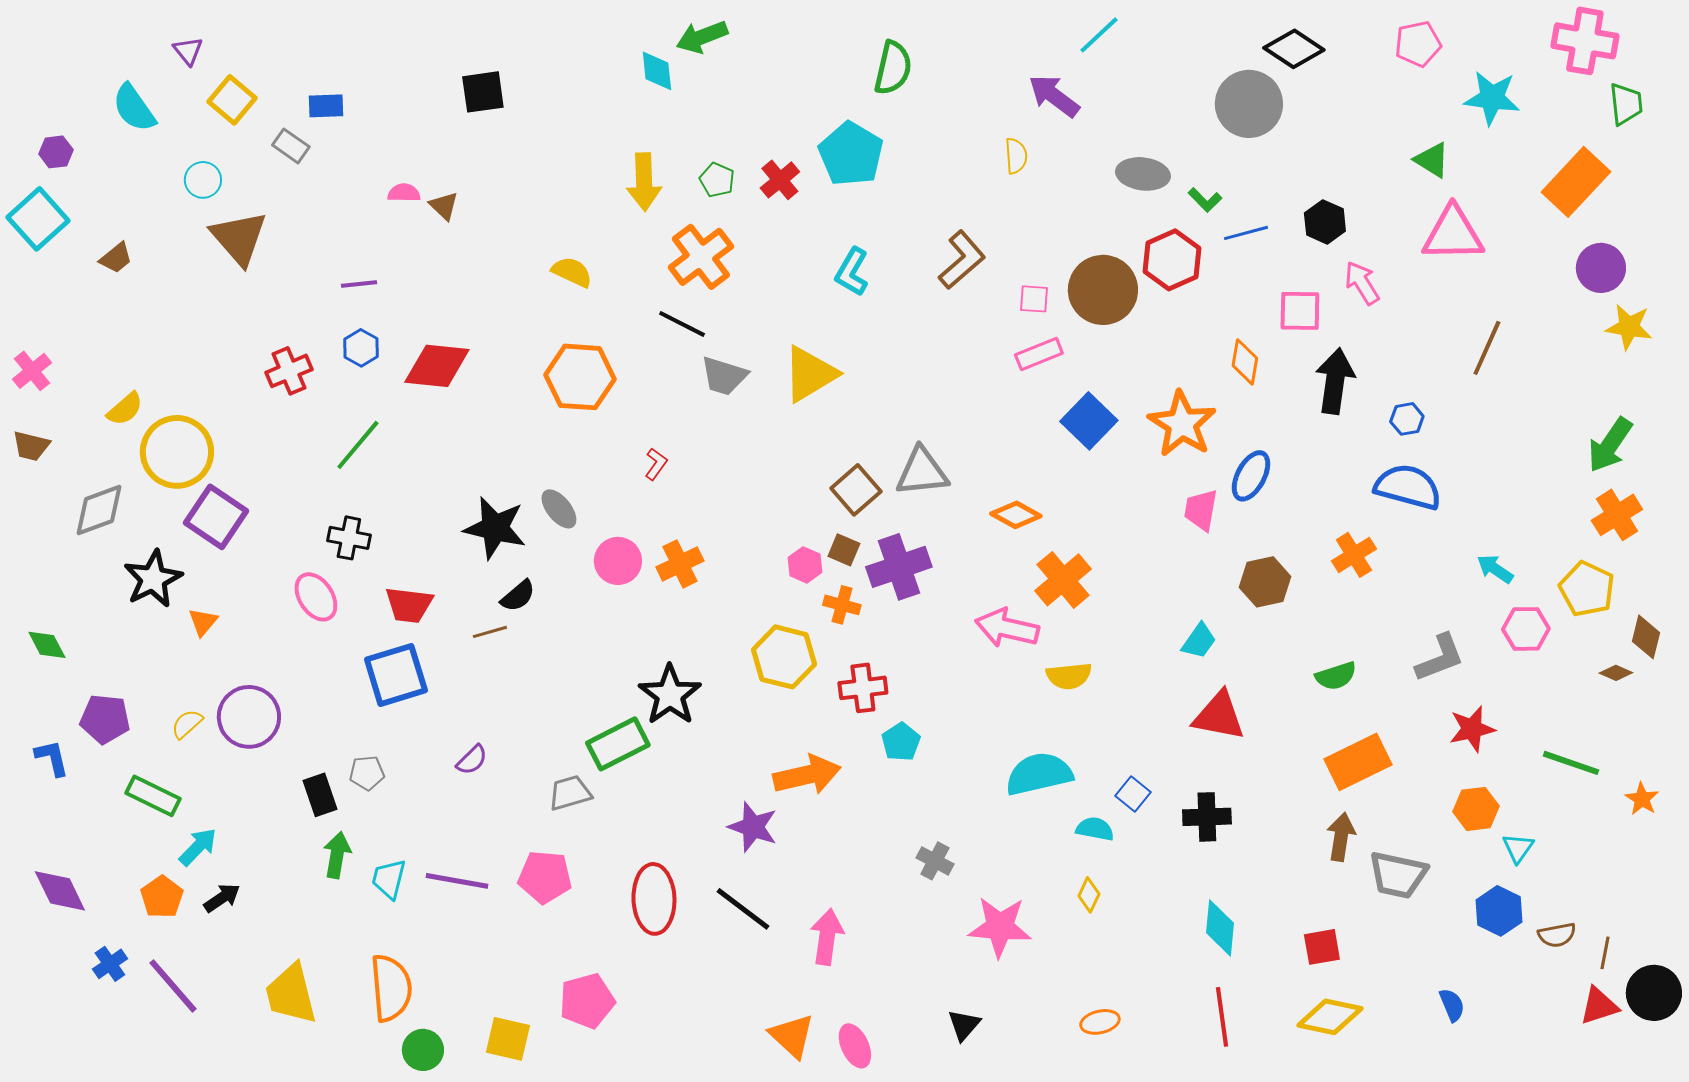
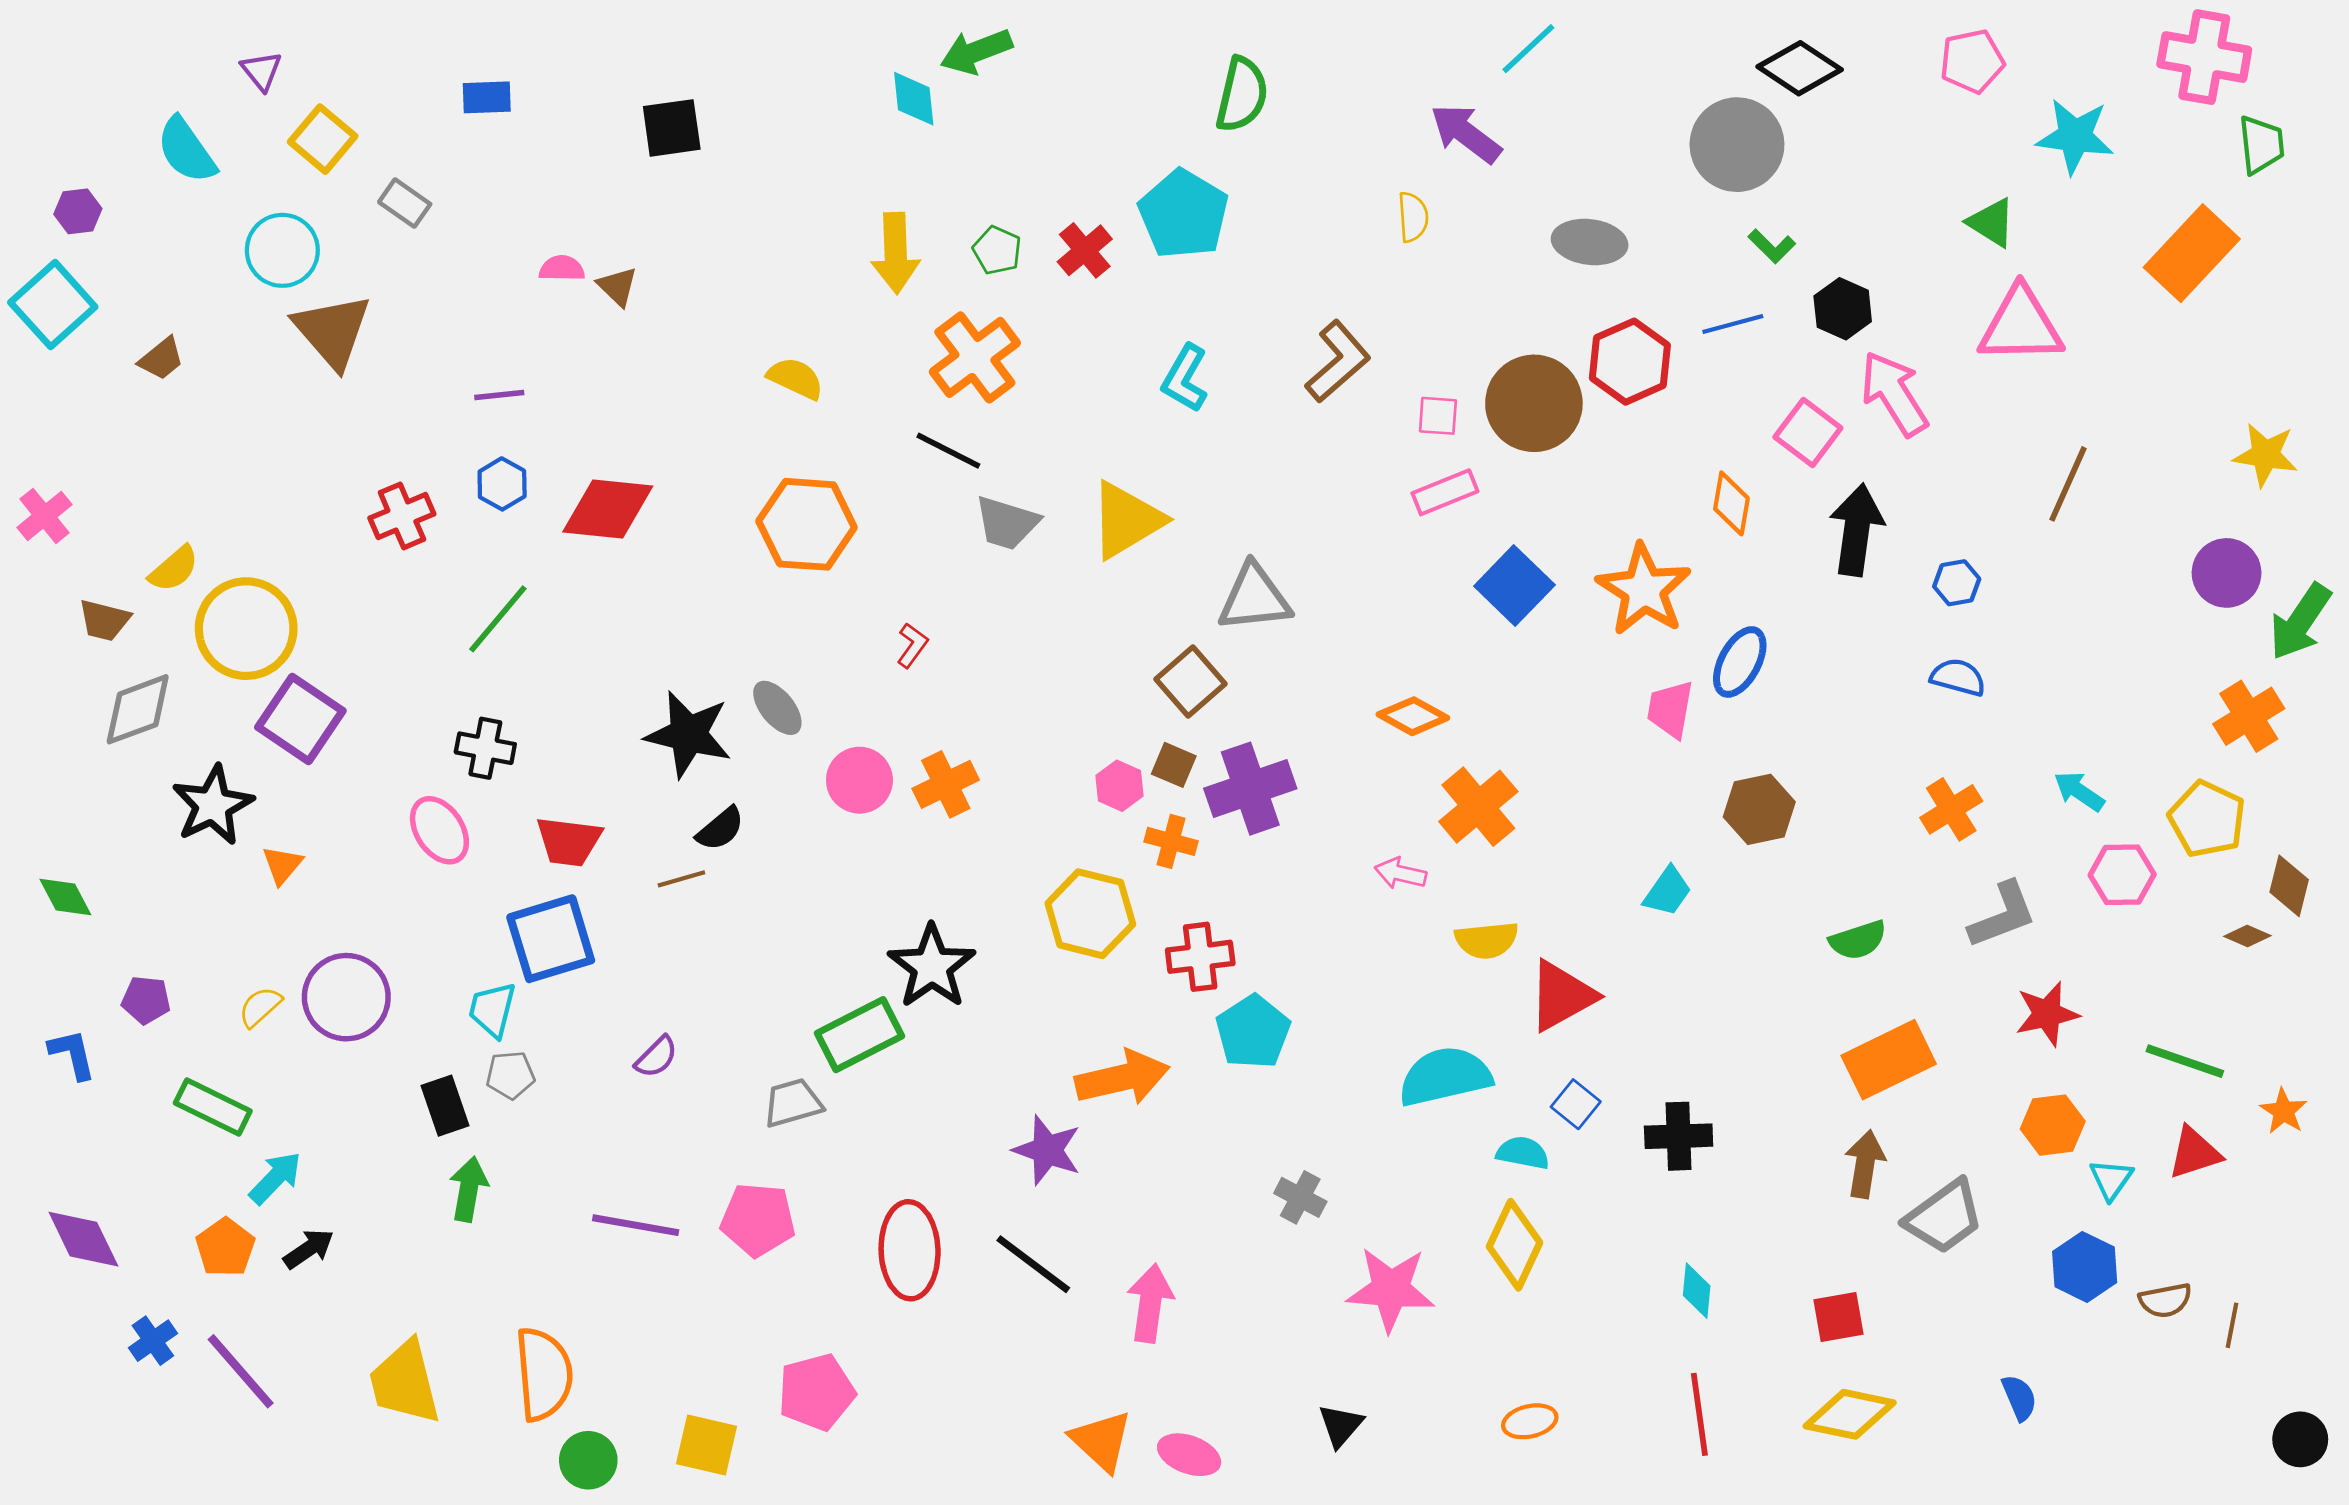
blue rectangle: (326, 106) -> (487, 97), moved
cyan circle: (203, 180) -> (282, 250), size x1.4
green L-shape: (1205, 200) -> (1772, 246), moved
purple circle: (1601, 268) -> (2227, 573), moved
pink arrow: (1362, 283) -> (1894, 394), size x1.4
pink square: (1300, 311) -> (1808, 433), turned 36
green arrow: (1610, 445) -> (2300, 622), moved
brown trapezoid: (31, 446) -> (104, 620), moved
gray triangle: (922, 472) -> (1254, 598), moved
blue semicircle: (1408, 487) -> (1958, 677), size x0.6
orange cross: (1354, 555) -> (1951, 809), moved
pink arrow: (1007, 628) -> (1400, 873), size x0.6
red triangle: (1219, 716) -> (1562, 996), moved, turned -40
purple pentagon: (105, 719) -> (146, 1000), size x0.7
cyan pentagon: (901, 742) -> (1253, 1032), size x1.4
gray trapezoid: (1398, 875) -> (1944, 1217), turned -48
cyan trapezoid: (389, 879) -> (492, 1010), moved
yellow diamond: (1089, 895) -> (1514, 1245), size x1.8
cyan diamond: (1220, 928) -> (1697, 1291), size x0.7
black circle: (1654, 993) -> (2300, 1439), moved, size x0.7
red triangle: (1599, 1006) -> (2195, 1153), moved
pink ellipse: (855, 1046) -> (1189, 1455), turned -45

